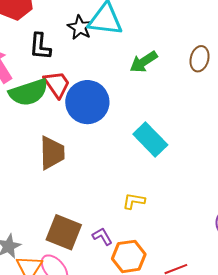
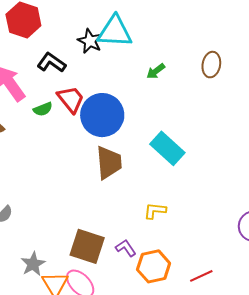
black L-shape: (40, 46) -> (52, 63), turned 124
green arrow: (144, 62) -> (156, 71), size x0.7
green semicircle: (29, 92) -> (43, 109), size x0.5
brown trapezoid: (52, 153) -> (109, 163), moved

